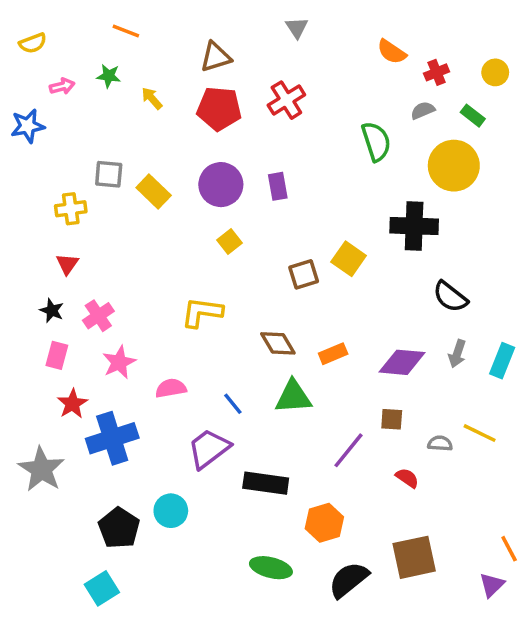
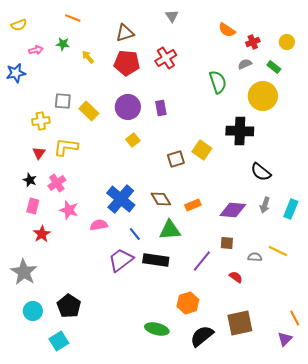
yellow L-shape: (202, 312) -> (66, 147), moved
pink star: (119, 362) -> (69, 210), turned -30
blue cross: (112, 438) -> (121, 199), moved, turned -32
black rectangle: (266, 483) -> (156, 260), moved
cyan circle: (171, 511) -> (33, 311), moved

